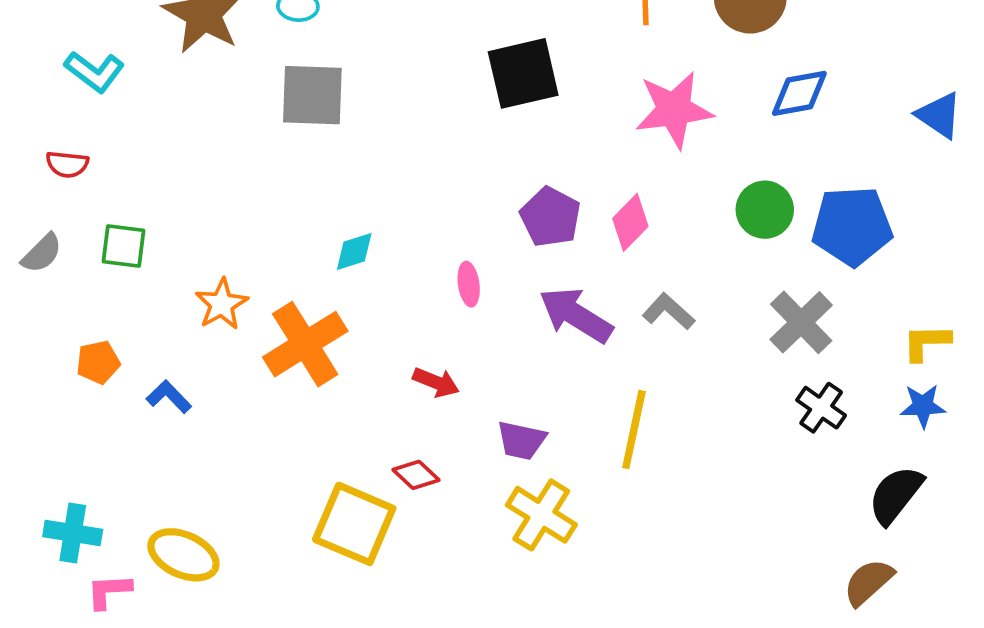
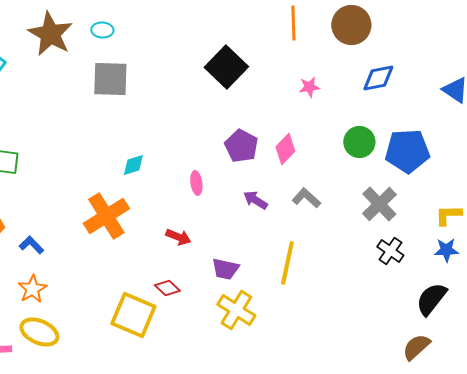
black square: (523, 73) -> (226, 67), turned -33
pink star: (674, 110) -> (309, 87), size x0.5
orange star: (222, 304) -> (32, 289), moved
purple arrow: (576, 315) -> (255, 200), size x0.6

